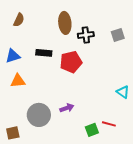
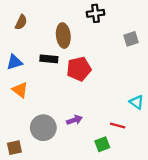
brown ellipse: (65, 23) -> (63, 36), moved
black cross: (86, 35) -> (95, 13), moved
orange triangle: (18, 81) -> (20, 90), turned 42
red line: (109, 124) -> (118, 125), moved

